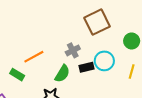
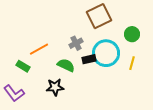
cyan circle: (104, 61) -> (106, 53), size x1.4
green semicircle: (62, 74) -> (66, 65), turned -96

